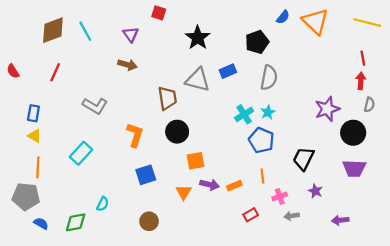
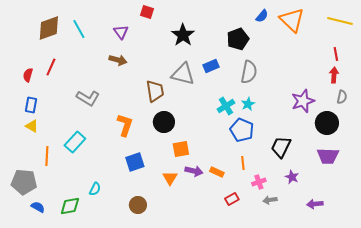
red semicircle: (13, 71) -> (28, 75), moved, turned 48
orange line: (38, 167) -> (47, 156), moved
orange rectangle: (234, 186) -> (217, 172), turned 48

